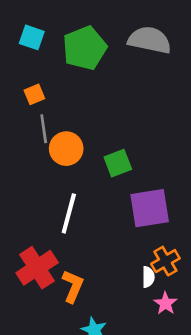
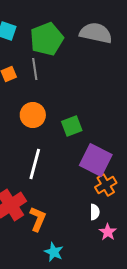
gray line: (44, 129) -> (35, 69), moved
purple square: (150, 208) -> (96, 160), turned 36
orange cross: (165, 261) -> (106, 185), moved

